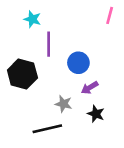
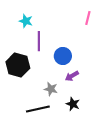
black star: (96, 114) -> (73, 104), moved

